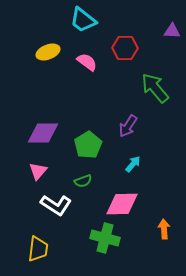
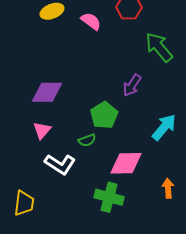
green pentagon: (88, 145) -> (104, 115), moved
cyan arrow: (133, 164) -> (164, 127), moved, size x1.6
yellow trapezoid: (38, 249) -> (24, 203), moved

